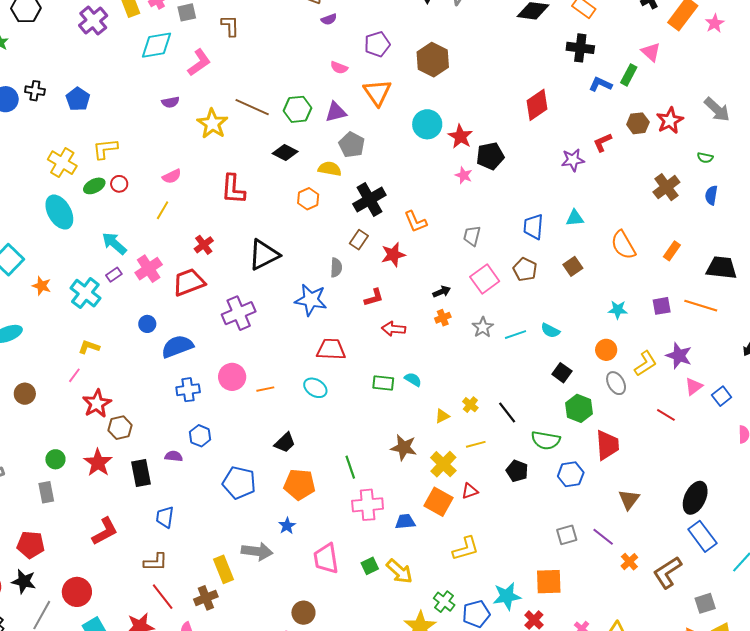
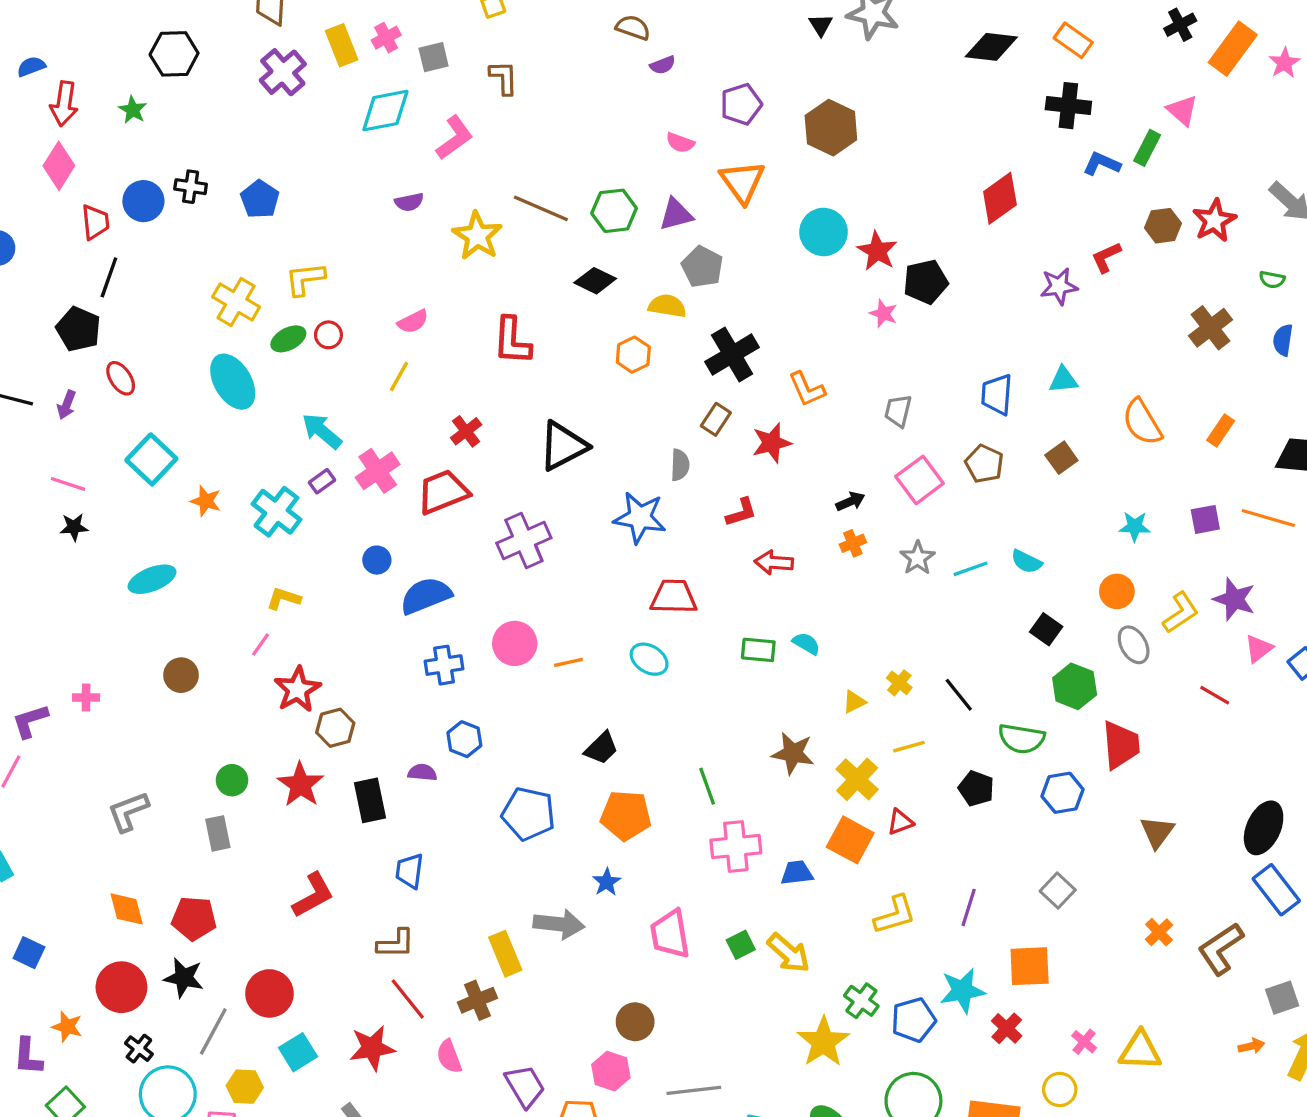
gray square: (567, 535) -> (1058, 890), turned -30
purple line: (603, 537) -> (969, 907), moved, turned 70

